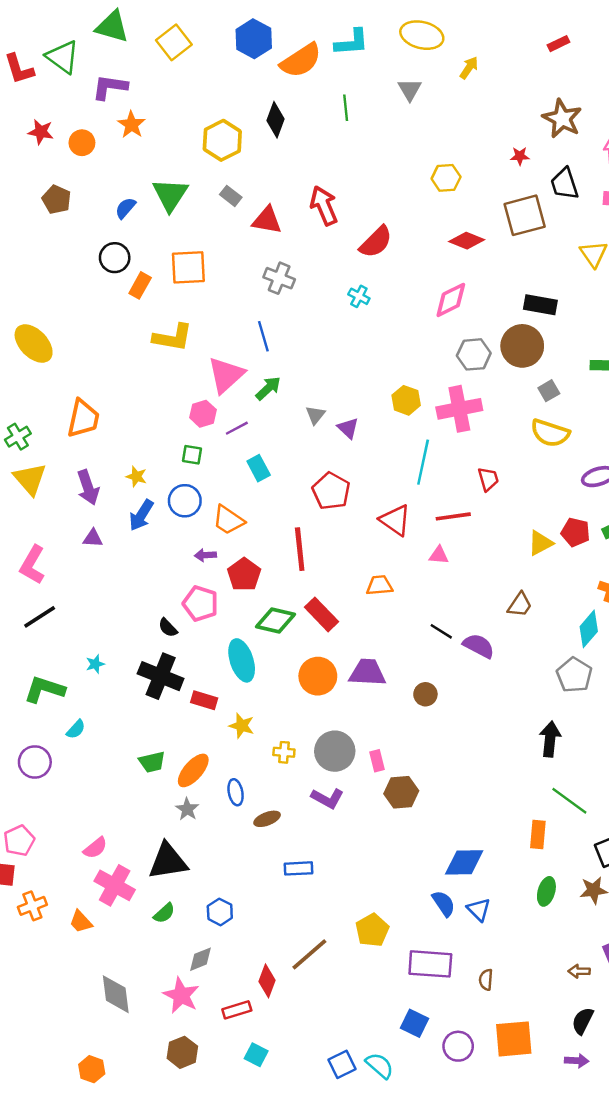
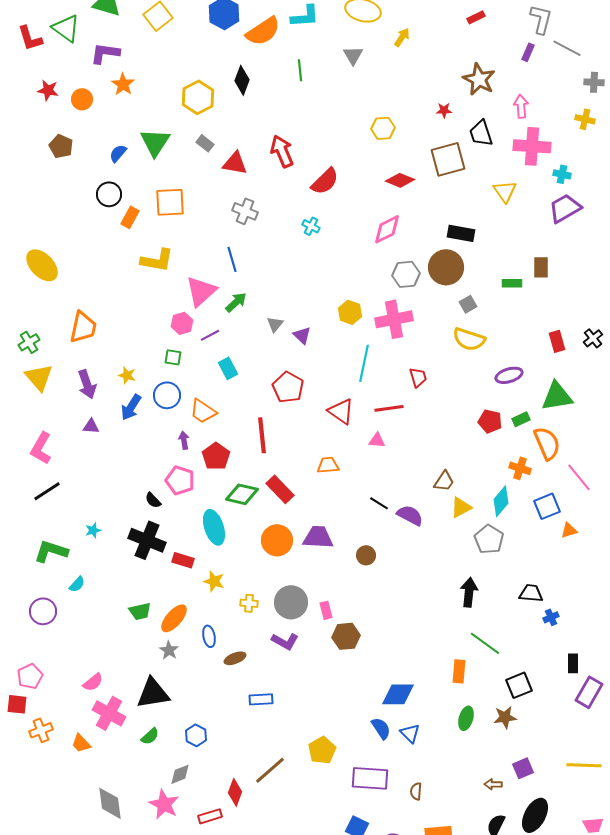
yellow triangle: (540, 543) -> (461, 507), moved
purple arrow: (205, 555) -> (184, 440), turned 84

